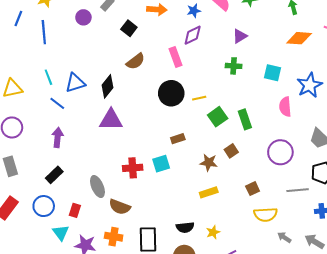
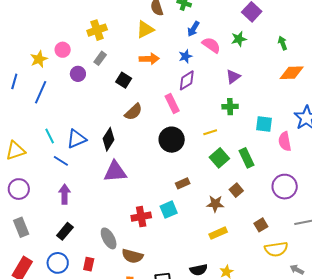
blue line: (44, 32) -> (41, 92), turned 35
cyan square: (273, 73) -> (264, 124), moved
yellow line: (199, 98) -> (210, 132), moved

